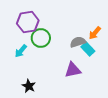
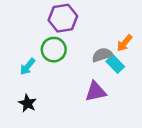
purple hexagon: (28, 22) -> (63, 18), moved
black star: (29, 86) -> (28, 103), moved

